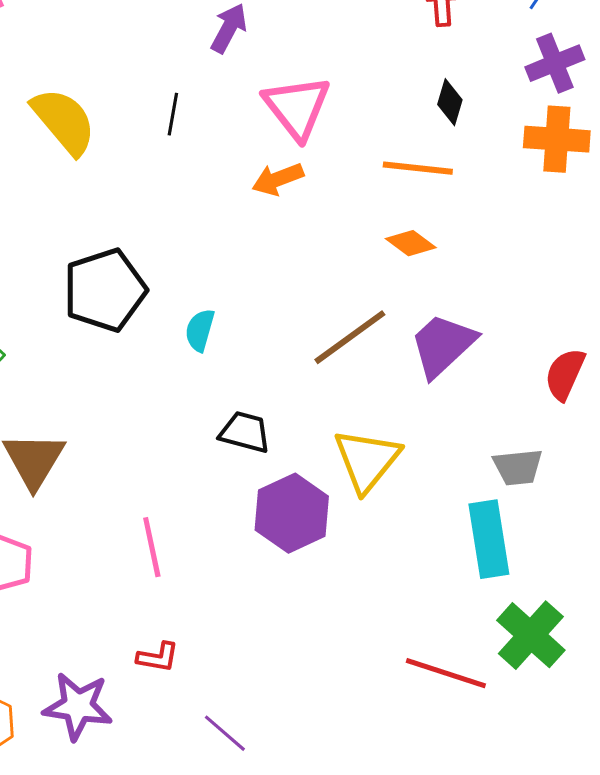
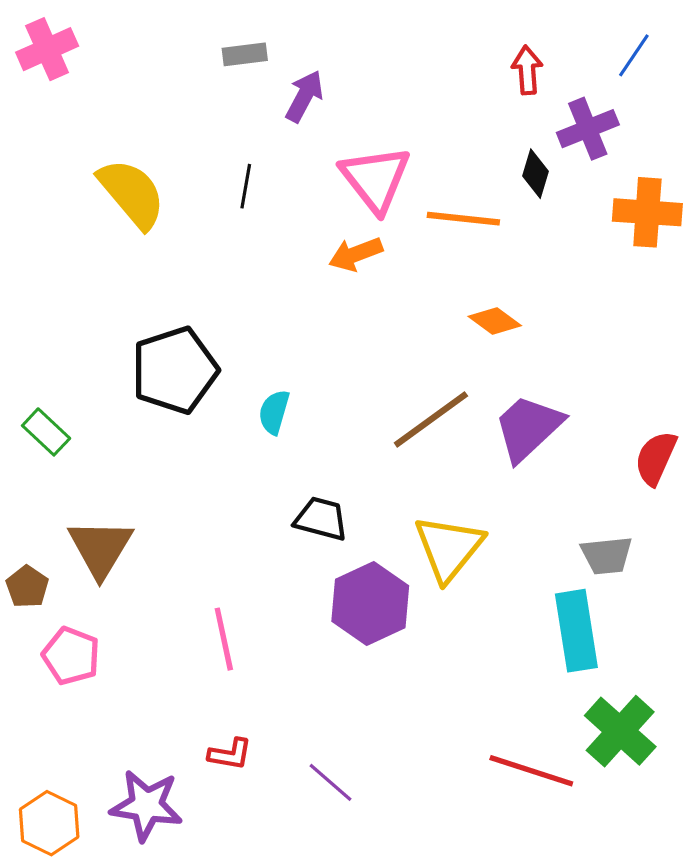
purple cross: (555, 63) -> (588, 129), moved
orange line: (418, 168) -> (463, 219), moved
purple line: (225, 733) -> (331, 782), moved

